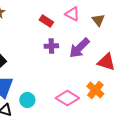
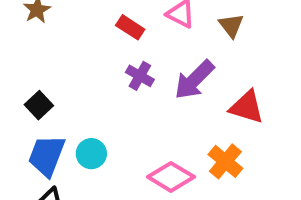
purple cross: (51, 46) -> (140, 76), turned 32
cyan circle: (27, 100) -> (91, 154), moved

